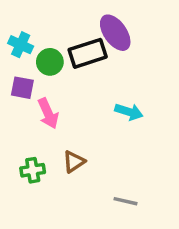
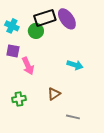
black rectangle: (88, 53) -> (45, 18), moved
green circle: (50, 62) -> (36, 31), moved
brown triangle: (74, 162) -> (54, 94), moved

